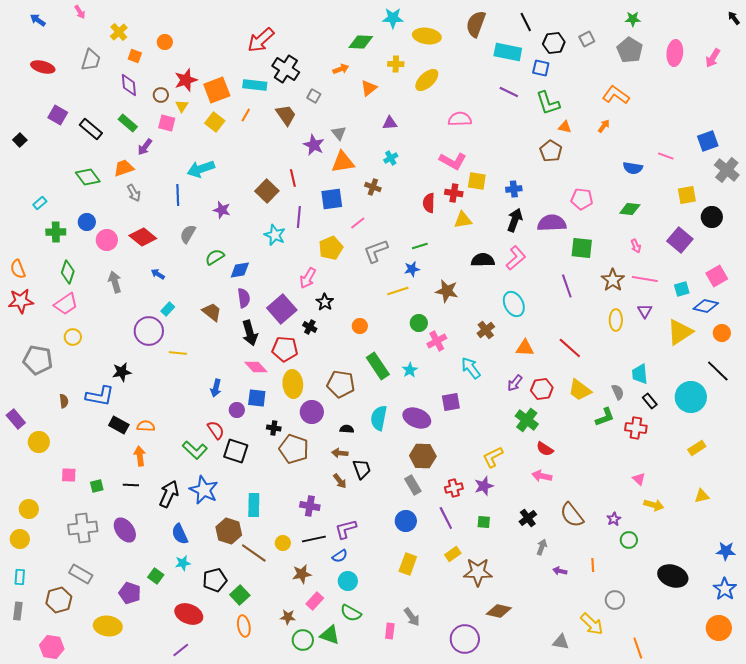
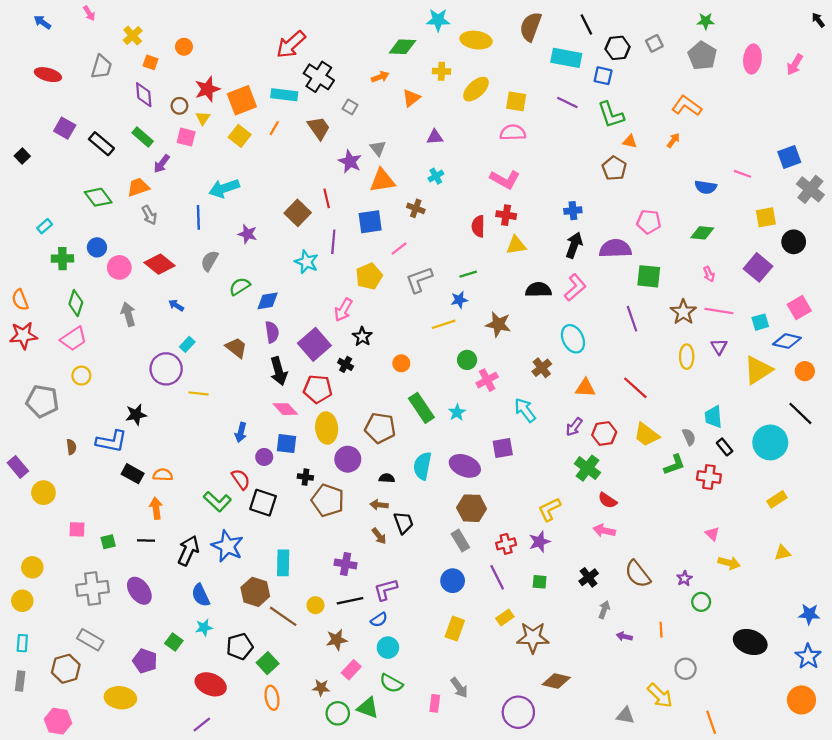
yellow square: (477, 181) -> (516, 101), moved

